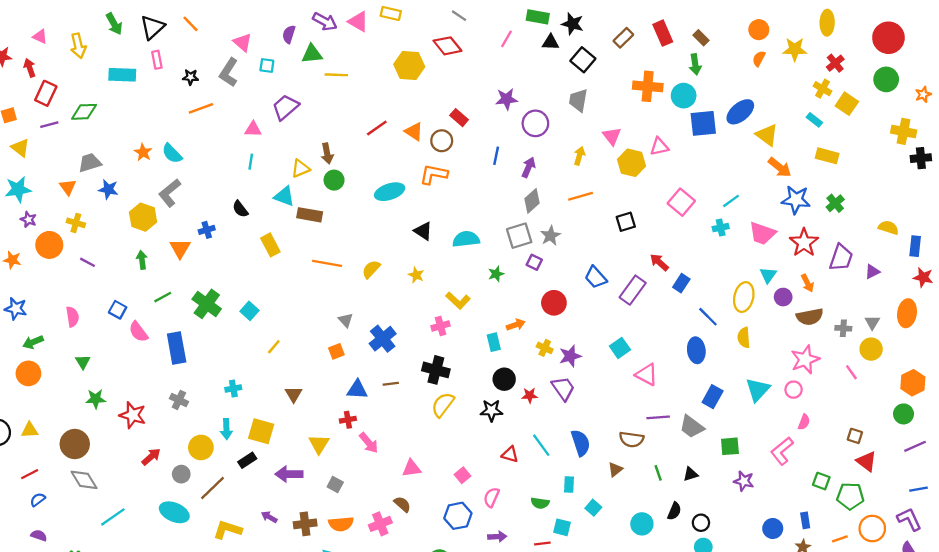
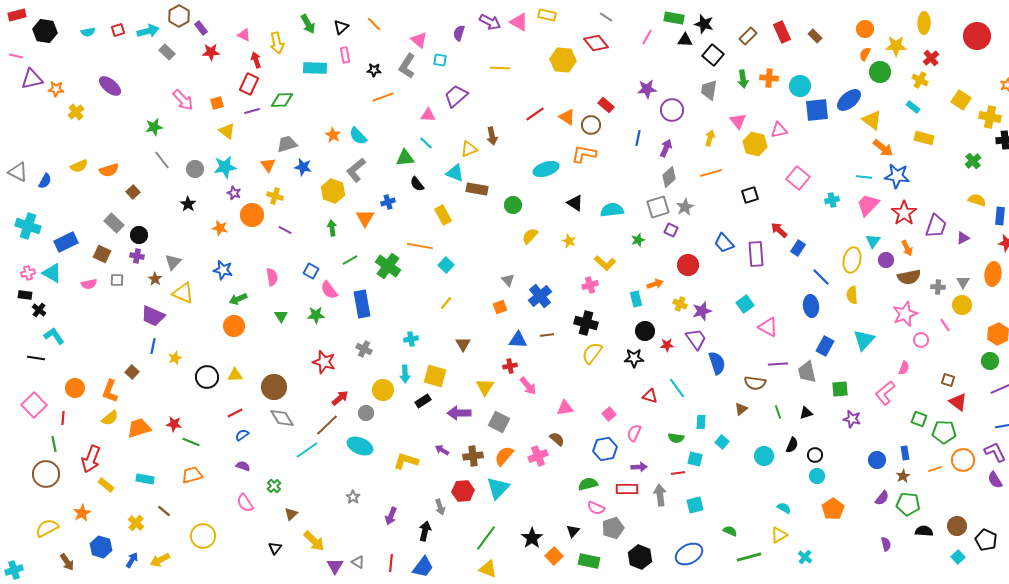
black triangle: (152, 27) -> (341, 27), size x0.7
green triangle: (312, 54) -> (405, 158), moved
green arrow: (695, 64) -> (743, 79), moved
red arrow: (30, 68) -> (256, 60), moved
green circle: (886, 79) -> (880, 72), moved
orange cross: (648, 86) -> (769, 78), size x0.7
yellow square: (847, 104) -> (961, 100), moved
cyan line: (251, 162) -> (426, 143), turned -56
green circle: (334, 180) -> (513, 205), moved
cyan line: (731, 201) -> (864, 177), moved, turned 42
green cross: (835, 203) -> (973, 161), moved
pink trapezoid: (762, 233) -> (868, 205), turned 115
orange line: (327, 263) -> (420, 246), moved
purple rectangle: (633, 290) -> (756, 254), turned -40
cyan square: (250, 311) -> (446, 265), moved
pink circle: (794, 390) -> (921, 340), moved
green star: (96, 399) -> (316, 315), moved
gray trapezoid: (692, 427) -> (807, 372), turned 40
blue semicircle: (581, 443) -> (717, 363), moved
gray square: (335, 485) -> (499, 422), size x1.5
brown line: (212, 488) -> (327, 425), moved
orange semicircle: (341, 524) -> (504, 456), turned 135

